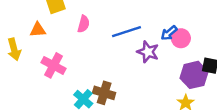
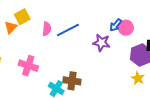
orange triangle: (38, 30) -> (11, 27), moved, turned -32
blue line: (127, 32) -> (68, 30), moved

